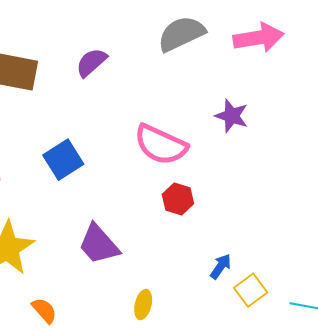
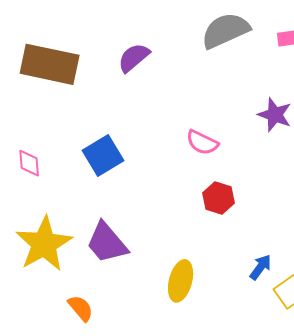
pink semicircle: (161, 145) -> (202, 143), size x0.6
purple trapezoid: (99, 244) -> (107, 243), moved
yellow ellipse: (143, 304) -> (181, 281), moved, size x1.4

